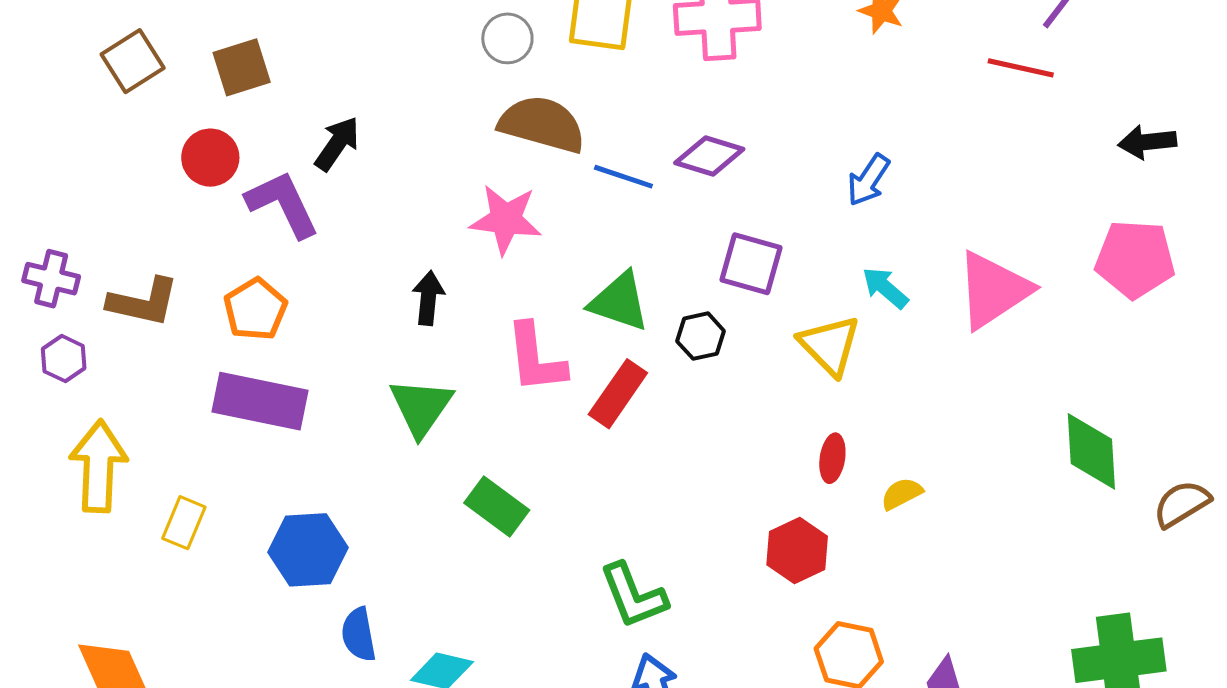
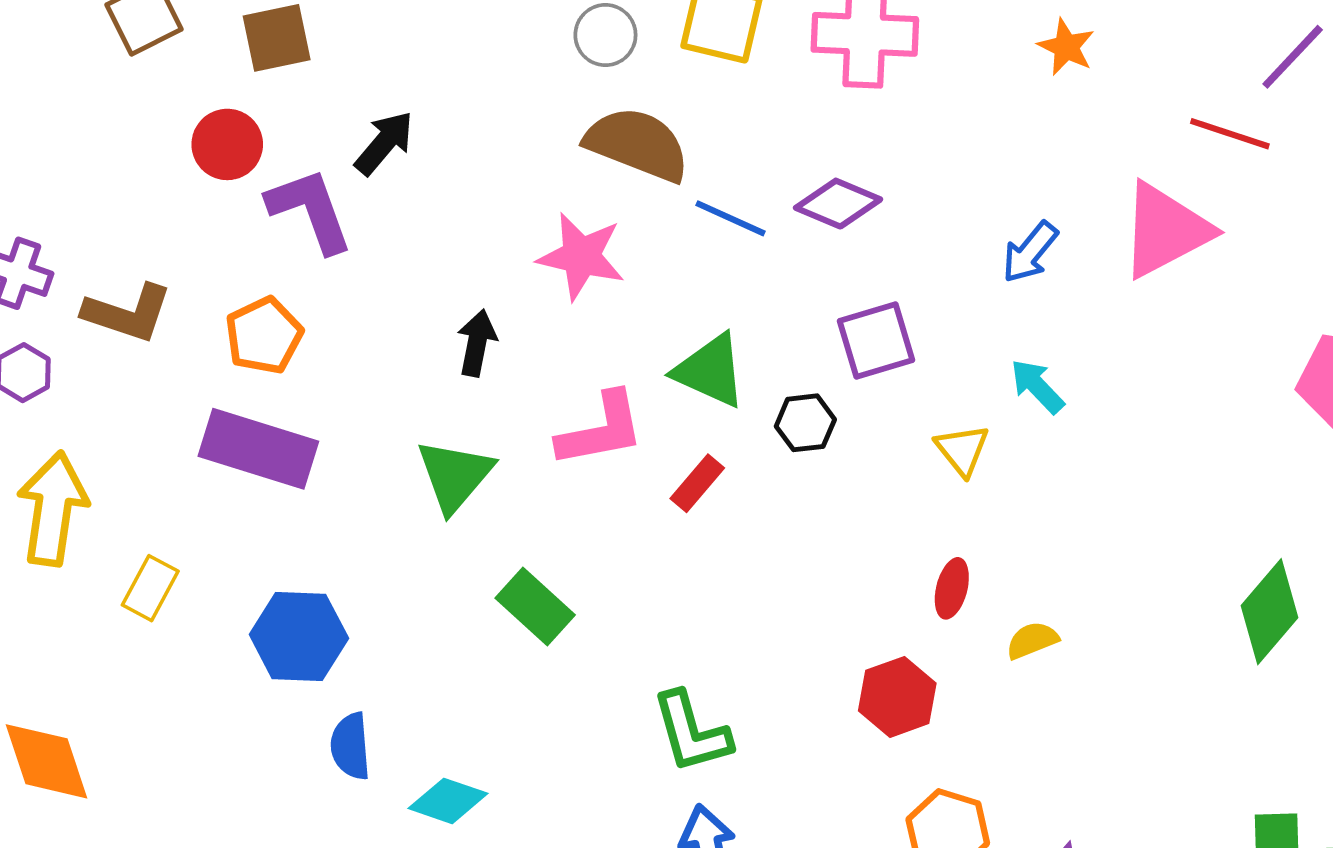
purple square: (751, 264) -> (876, 340), turned -38
pink triangle: (993, 290) -> (1165, 230), moved
yellow triangle: (830, 345) -> (962, 450), size x0.7
pink L-shape: (536, 358) -> (601, 430), turned -100
red rectangle: (618, 394) -> (697, 483), size x0.7
green diamond: (1091, 451) -> (1270, 612), turned 38

